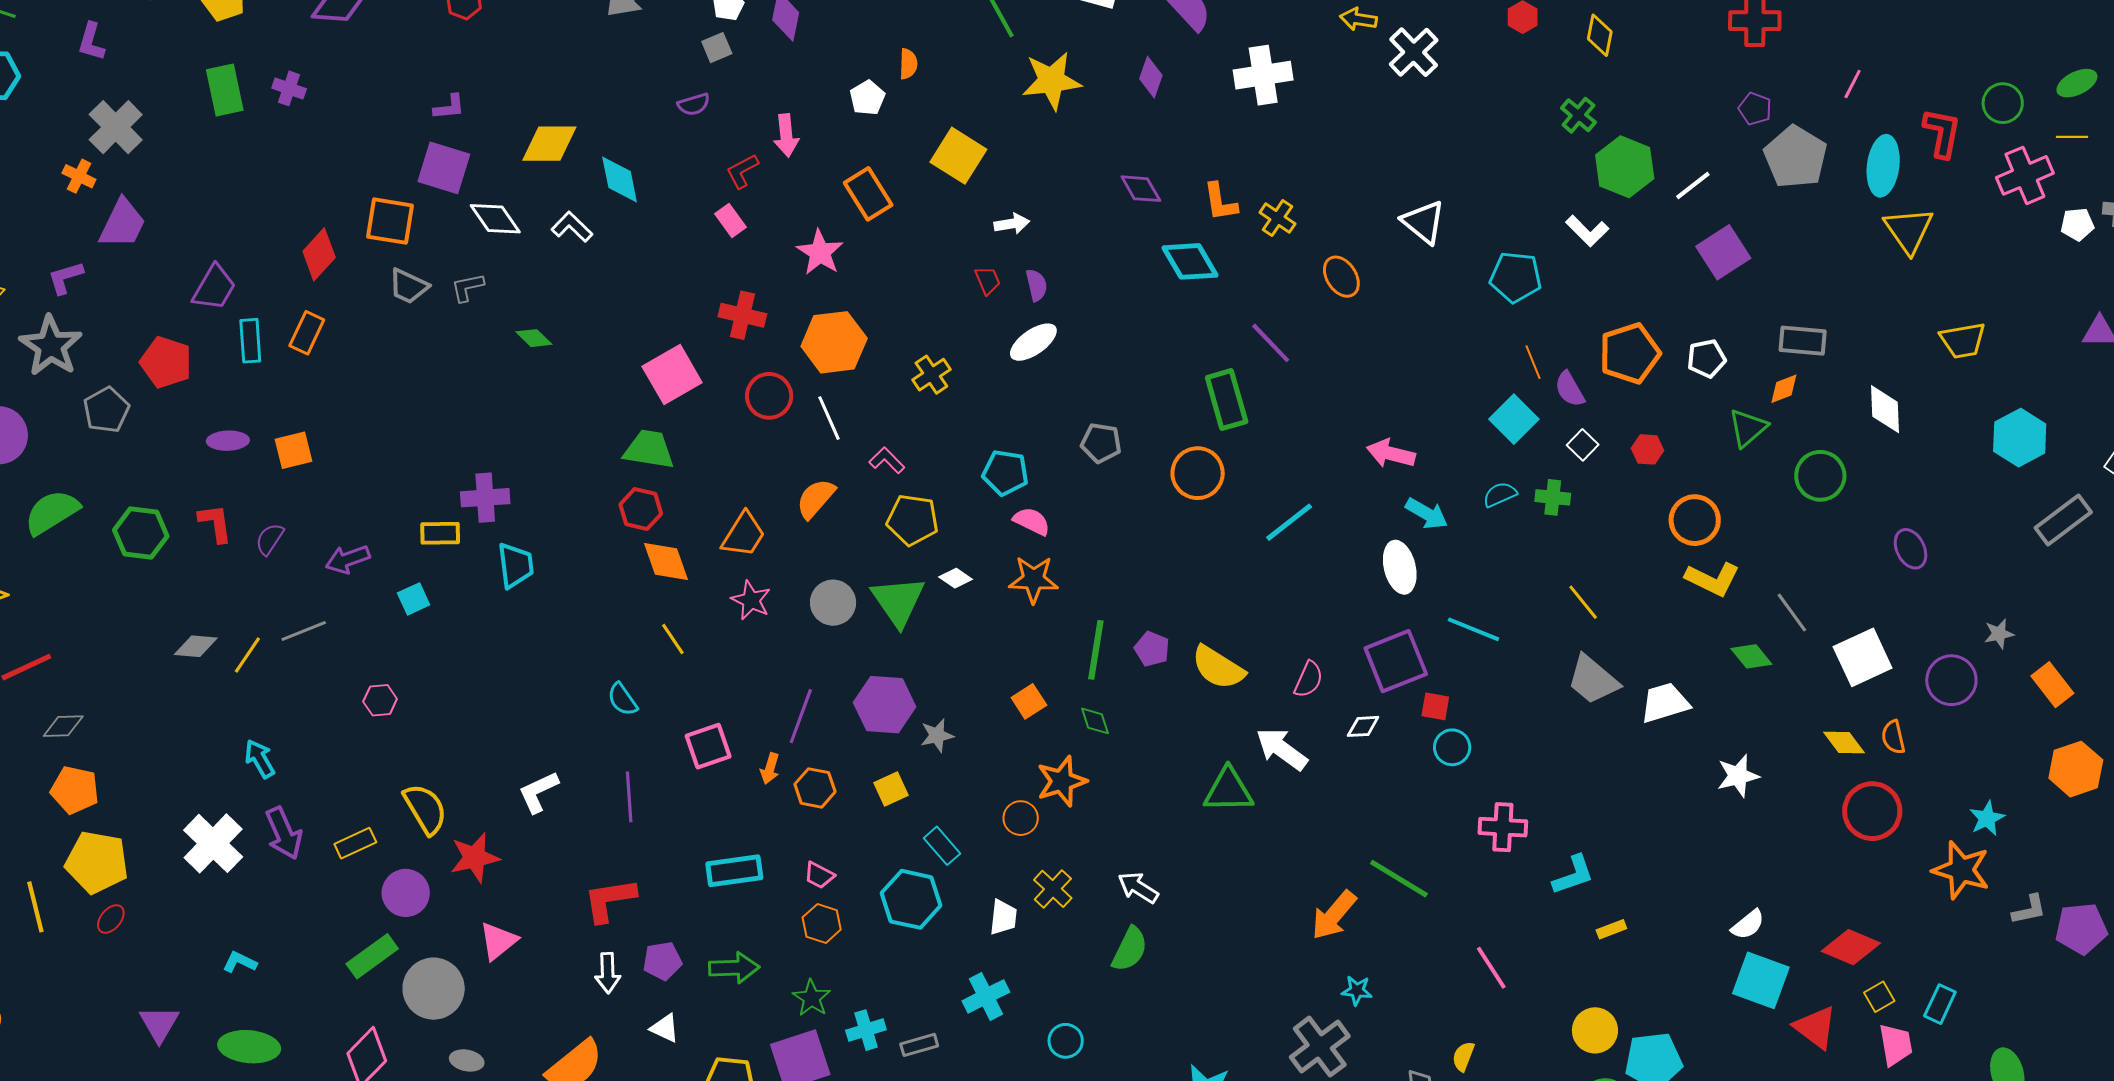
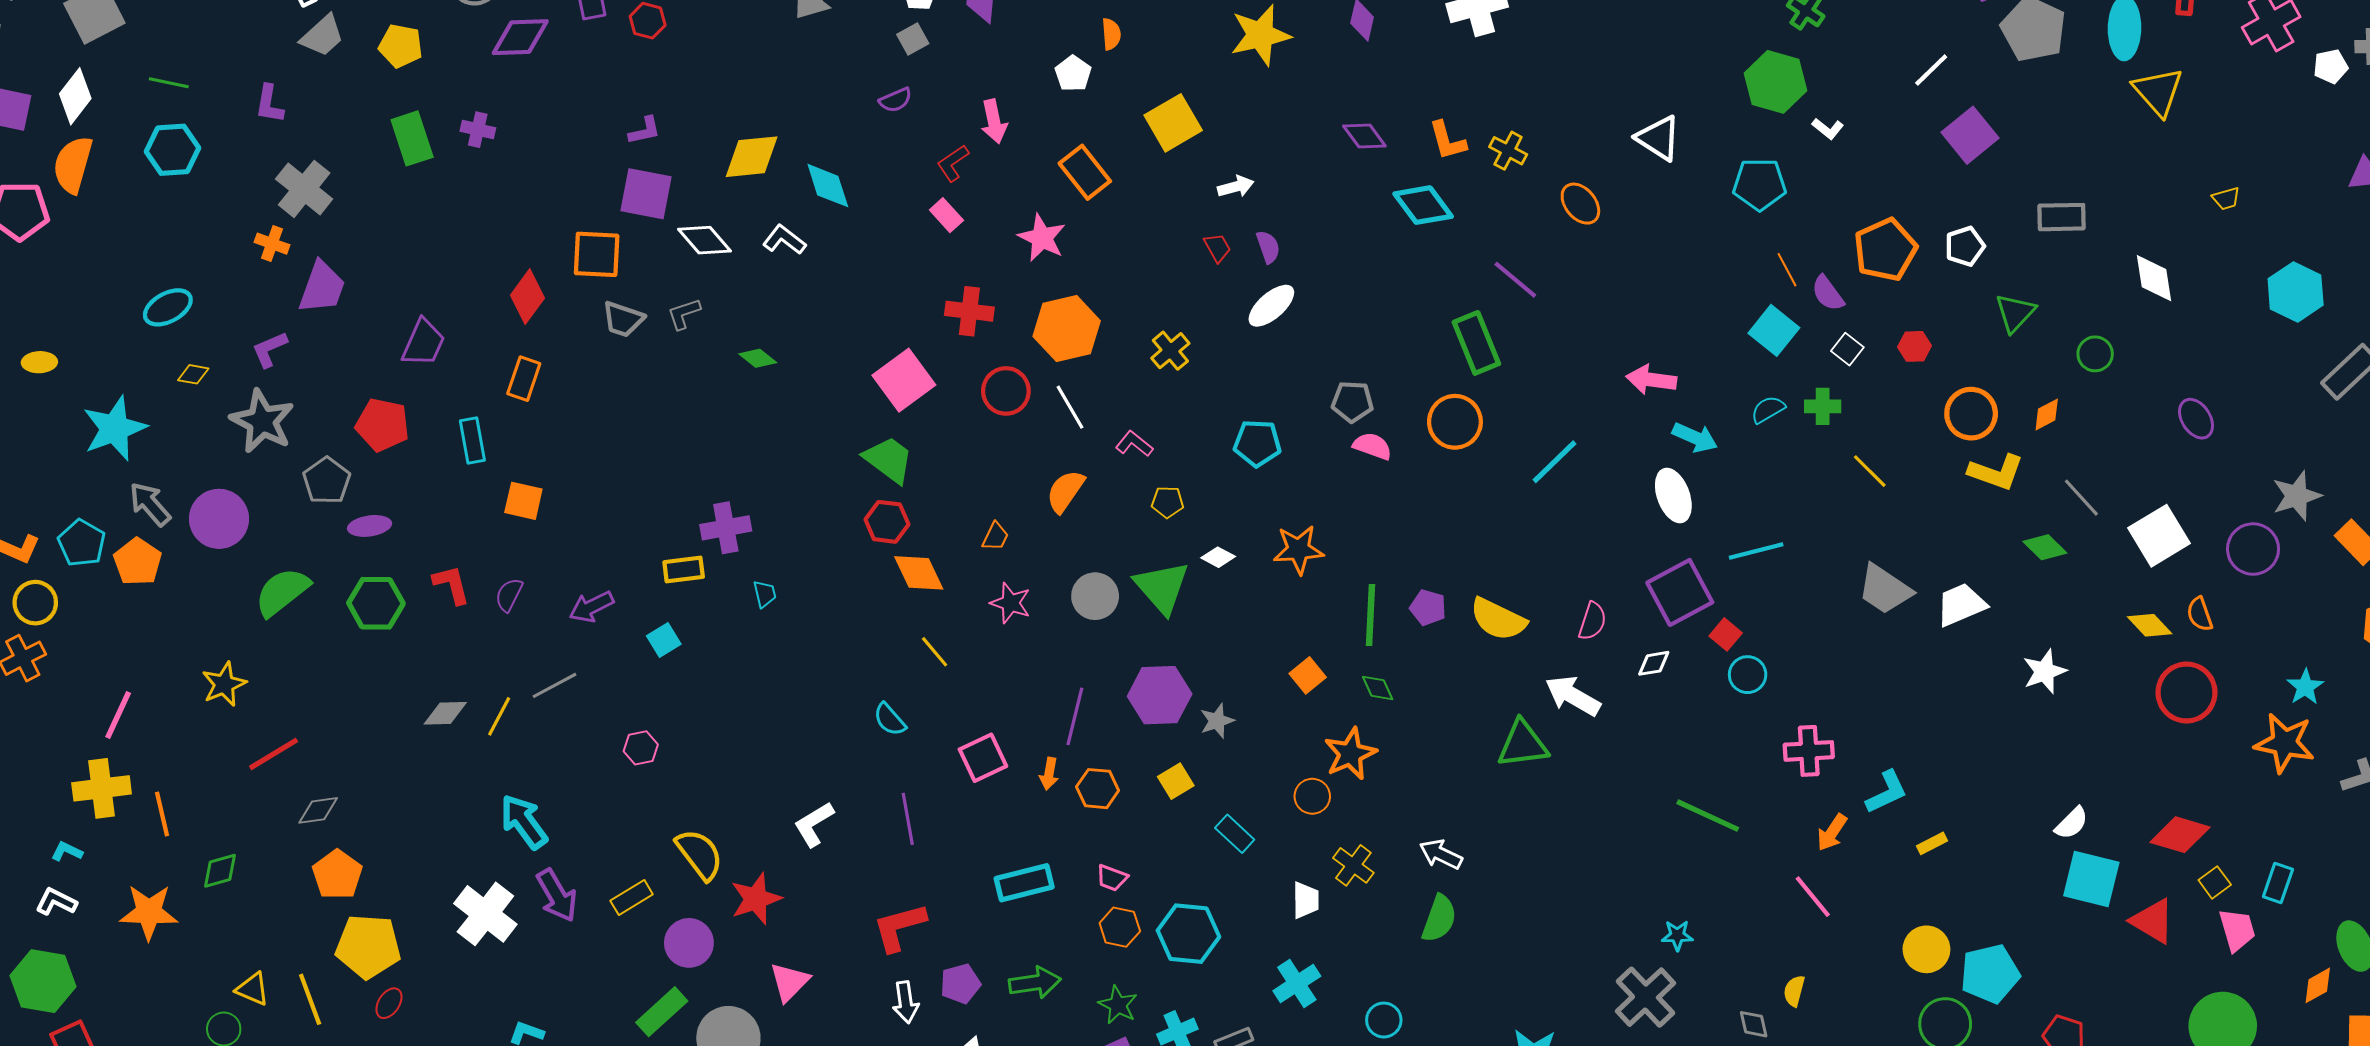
yellow square: (958, 156) -> (1173, 123), turned 34
green hexagon: (1625, 167) -> (1776, 82), moved
white L-shape: (1587, 231) -> (1828, 129), size x0.7
yellow trapezoid: (1963, 340) -> (2226, 199), size x0.6
cyan rectangle: (250, 341) -> (472, 440), moved
orange diamond: (1784, 389) -> (2047, 415), moved
purple ellipse: (228, 441) -> (370, 526), moved
green trapezoid: (649, 449) -> (889, 460), turned 34
orange square: (293, 450) -> (523, 501), turned 33
green circle: (1820, 476) -> (2095, 354), size x0.7
yellow pentagon: (913, 520) -> (1167, 502), size x0.6
pink semicircle: (1032, 521) -> (1372, 446), moved
orange trapezoid: (744, 535) -> (995, 537), size x0.6
cyan trapezoid: (516, 565) -> (765, 594), size x0.6
yellow line: (1583, 602) -> (1870, 471), moved
cyan line: (1473, 629) -> (1756, 551), turned -30
gray star: (1999, 634) -> (2297, 496), size x1.6
red square: (1435, 706) -> (1726, 634), turned 36
cyan arrow: (260, 759) -> (524, 822), size x1.4
orange pentagon: (75, 790) -> (337, 875), turned 30
cyan hexagon: (911, 899) -> (1188, 934), moved
orange arrow: (1334, 915) -> (1832, 832), moved, size x0.7

